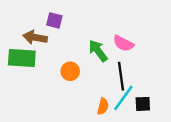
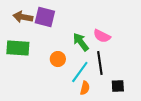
purple square: (54, 20) -> (45, 17), size x1.5
brown arrow: (35, 37) -> (23, 17), moved
cyan line: (123, 98) -> (80, 72), moved

